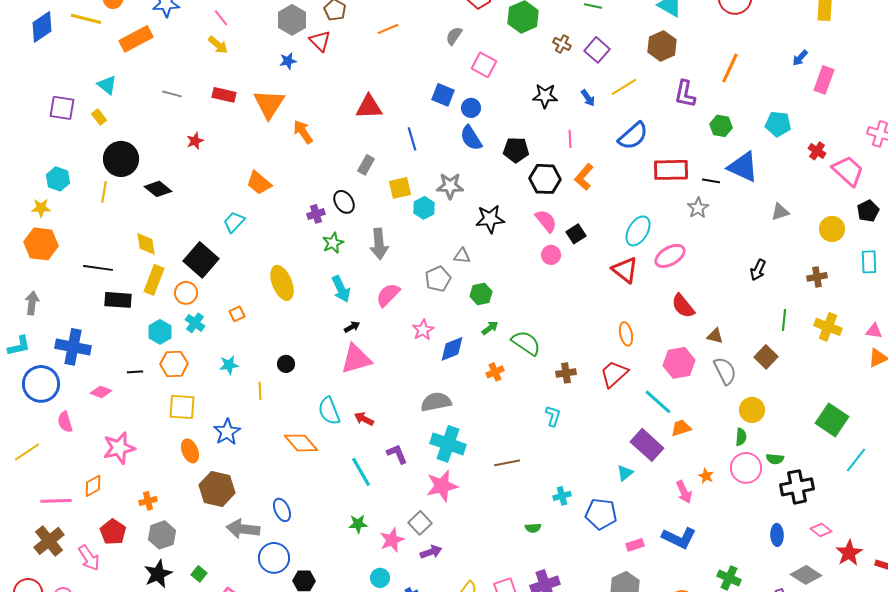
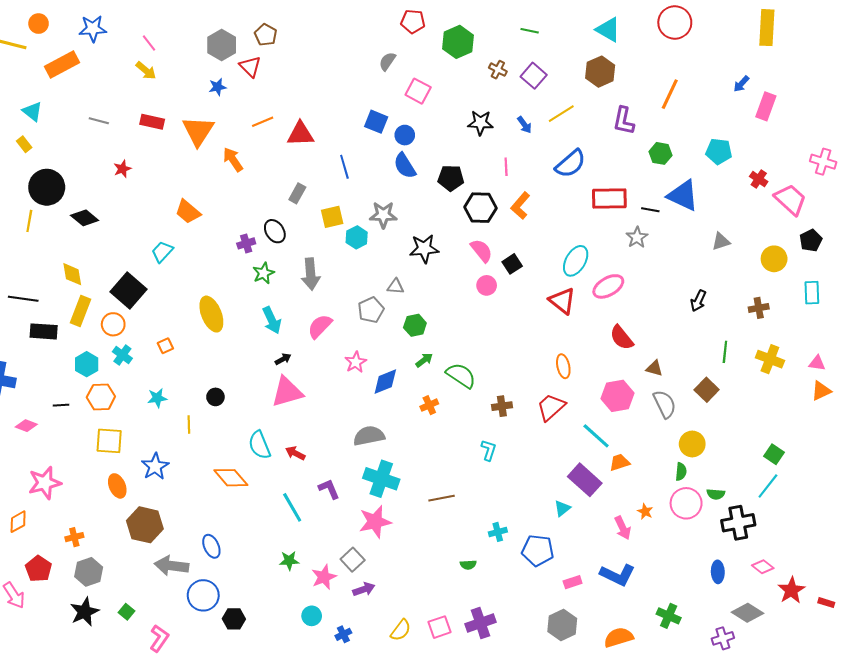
orange line: (388, 29) -> (263, 122), moved
green square: (832, 420) -> (774, 454), size x0.6
cyan line: (856, 460) -> (768, 486), moved

